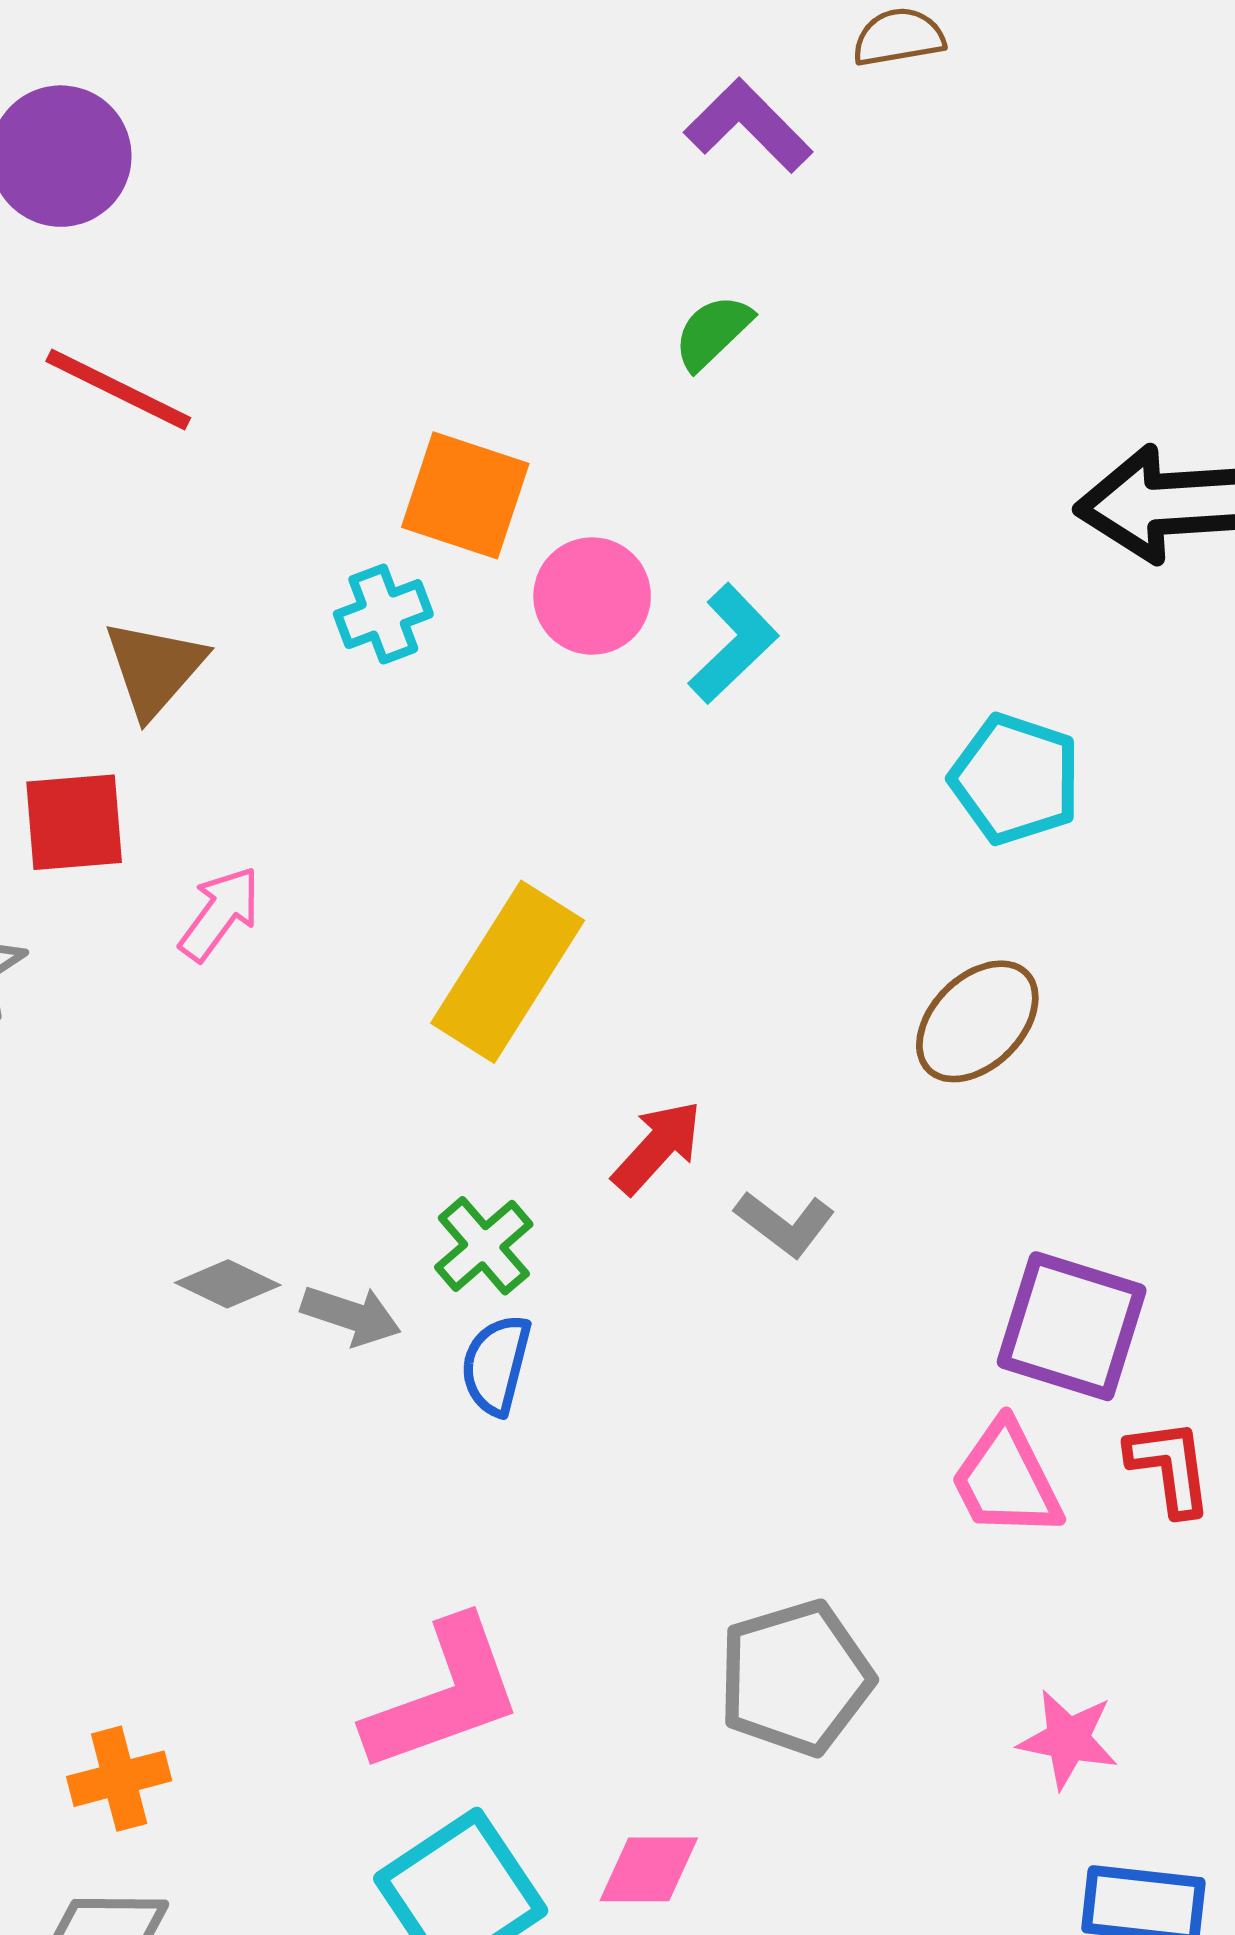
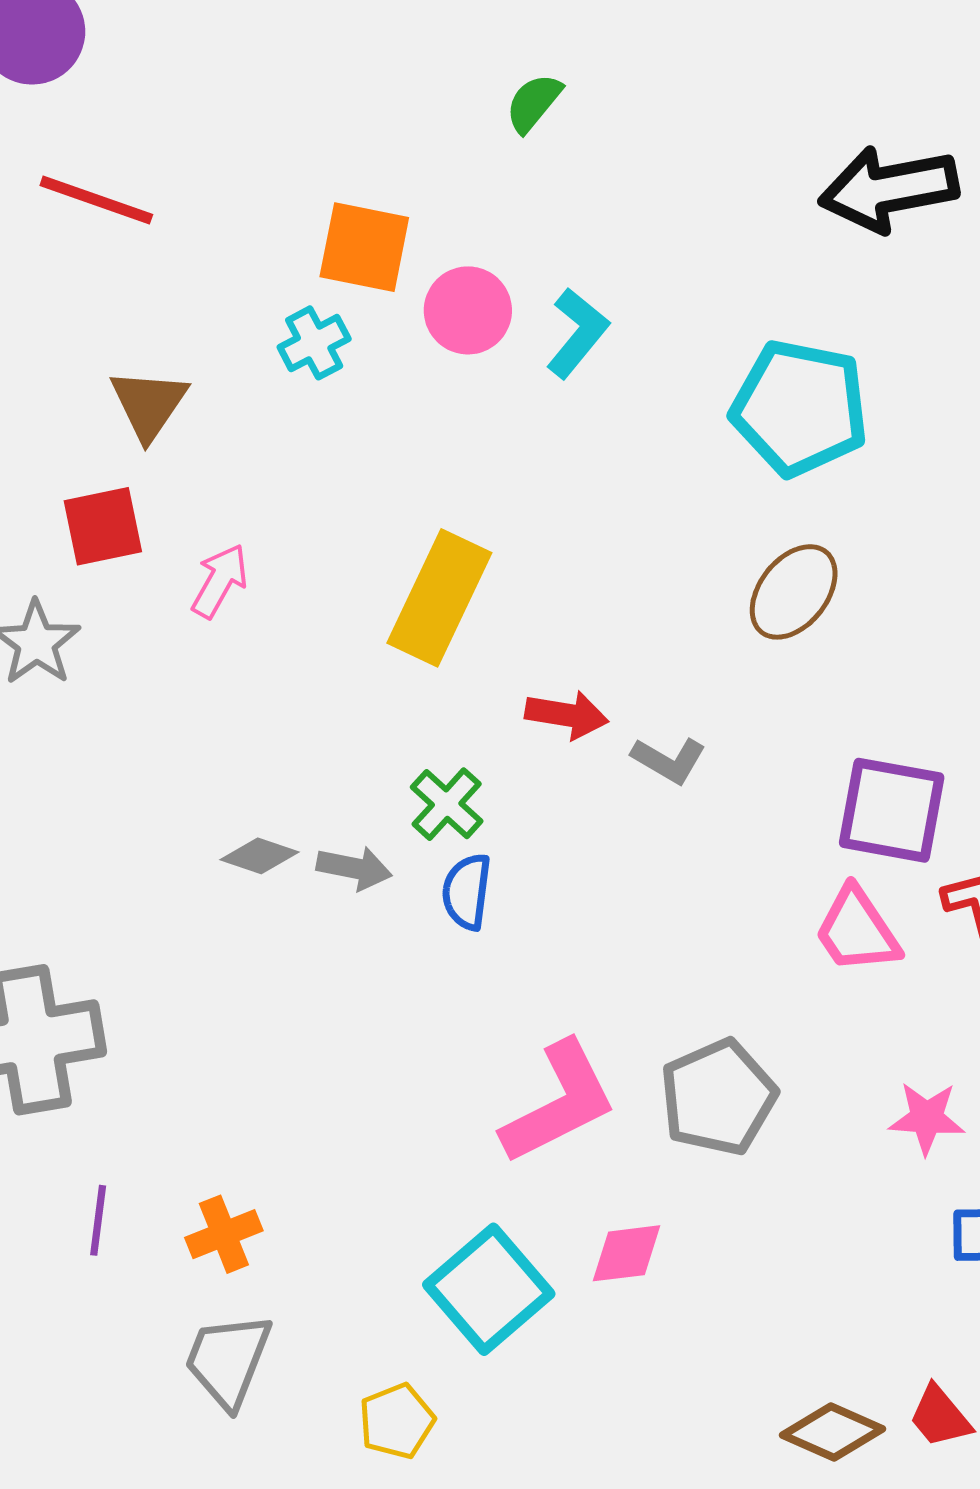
cyan pentagon: (1015, 779) -> (800, 408), size x1.4
red arrow: (657, 1147) -> (567, 715), turned 64
pink L-shape: (444, 1695) -> (559, 1103), moved

